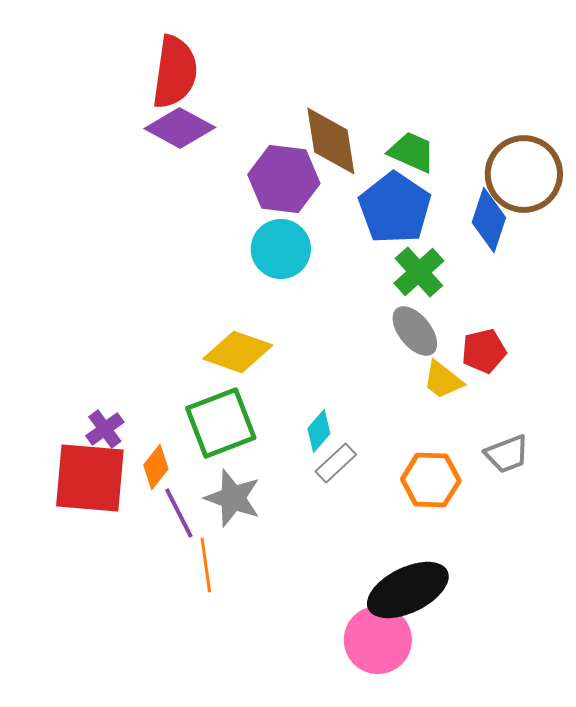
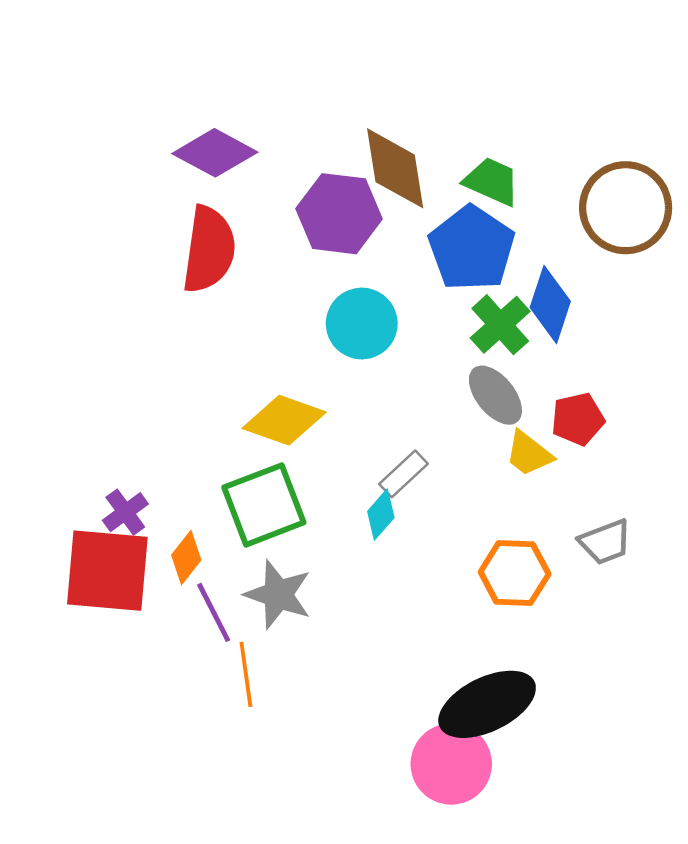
red semicircle: (175, 72) -> (209, 249), moved
blue diamond: (489, 220) -> (550, 304), moved
cyan circle: (281, 249) -> (362, 324), moved
gray rectangle: (336, 463) -> (403, 474), moved

